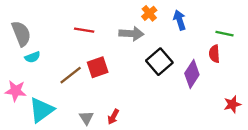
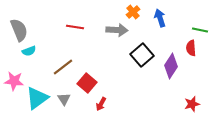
red square: (98, 67) -> (87, 83), moved, turned -30
red star: (232, 104) -> (192, 104), moved
gray triangle: (86, 118) -> (64, 99), moved

